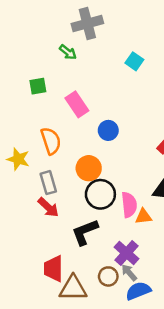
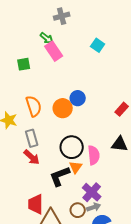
gray cross: (87, 23) -> (62, 16), size x0.7
pink rectangle: (77, 104) -> (54, 51), moved
orange circle: (89, 168) -> (63, 108), moved
orange triangle: (143, 216) -> (76, 167), moved, turned -48
gray arrow: (129, 273) -> (94, 207), turned 112

